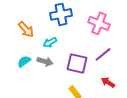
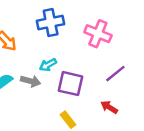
cyan arrow: (50, 42) -> (48, 65), moved
purple line: (103, 54) -> (115, 74), moved

